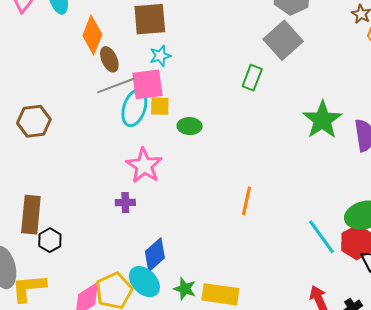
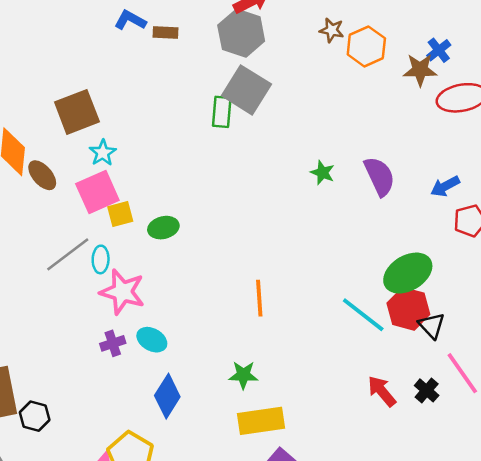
green rectangle: (252, 78) -> (222, 112), moved
gray line: (116, 85) -> (68, 254), moved
cyan ellipse: (134, 108) -> (101, 259), moved, size x0.6
green star: (322, 120) -> (322, 173), size x0.5
cyan ellipse: (144, 282) -> (152, 340), moved, size x0.7
green star: (185, 289) -> (243, 375), moved

